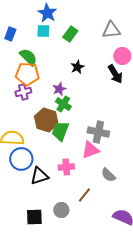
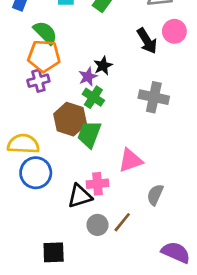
black star: (77, 67) -> (103, 66), moved
black arrow: (115, 74) -> (147, 41), moved
gray cross: (98, 132) -> (154, 97), moved
gray semicircle: (108, 175) -> (155, 195), turned 70
black triangle: (39, 176) -> (80, 196), moved
gray circle: (61, 210) -> (97, 225), moved

